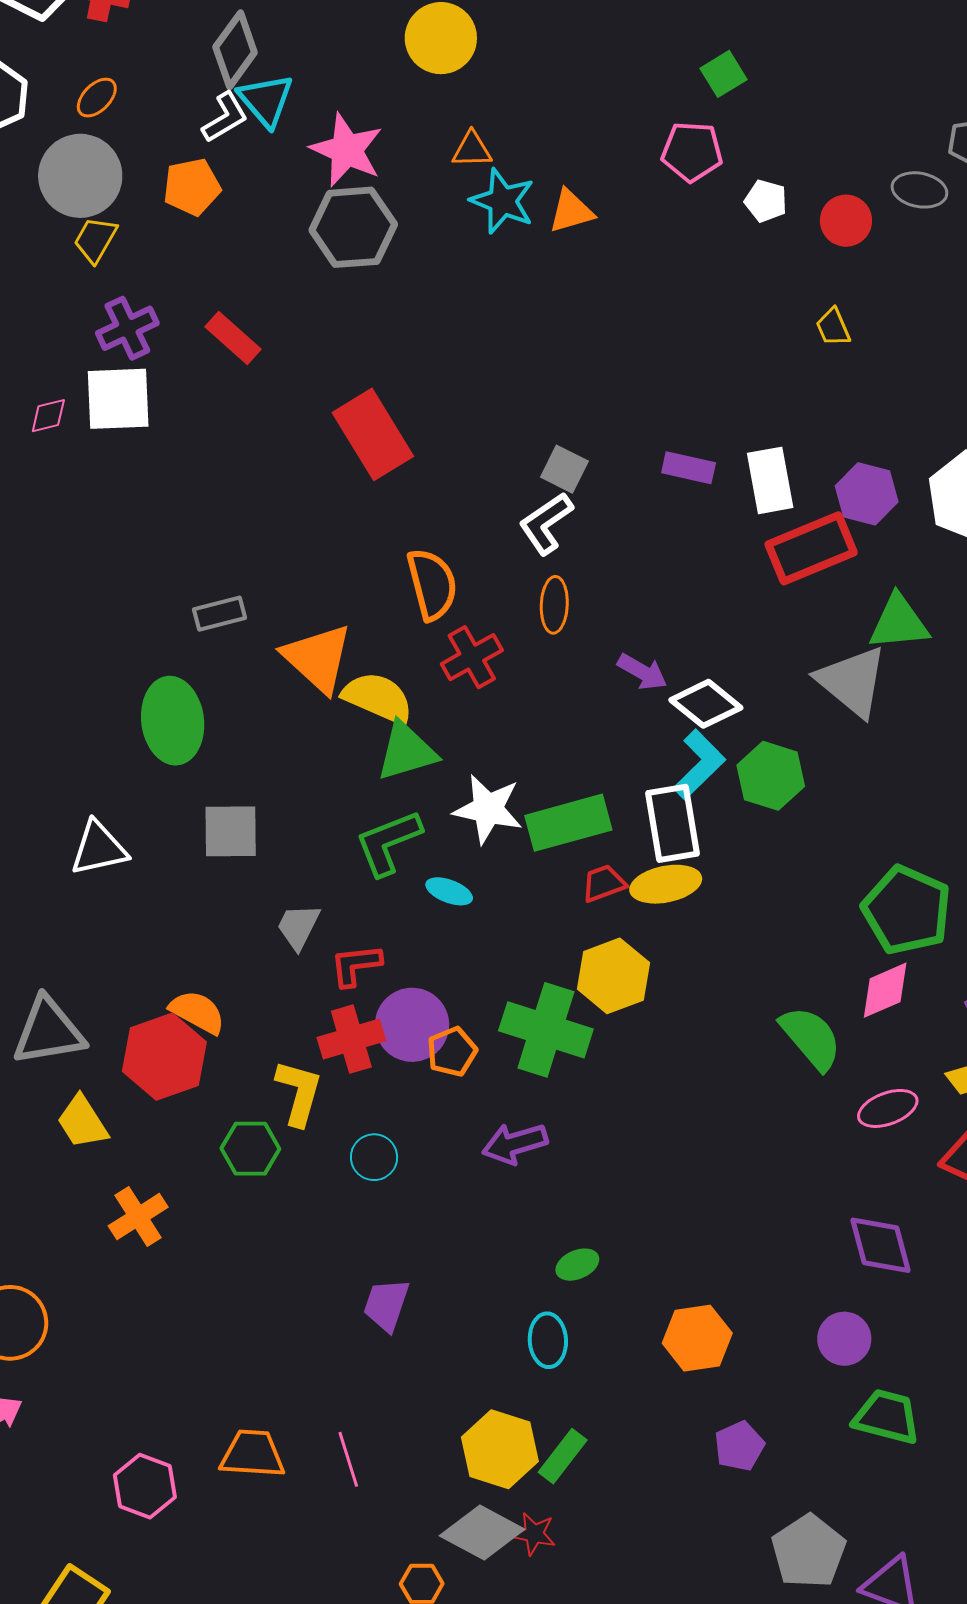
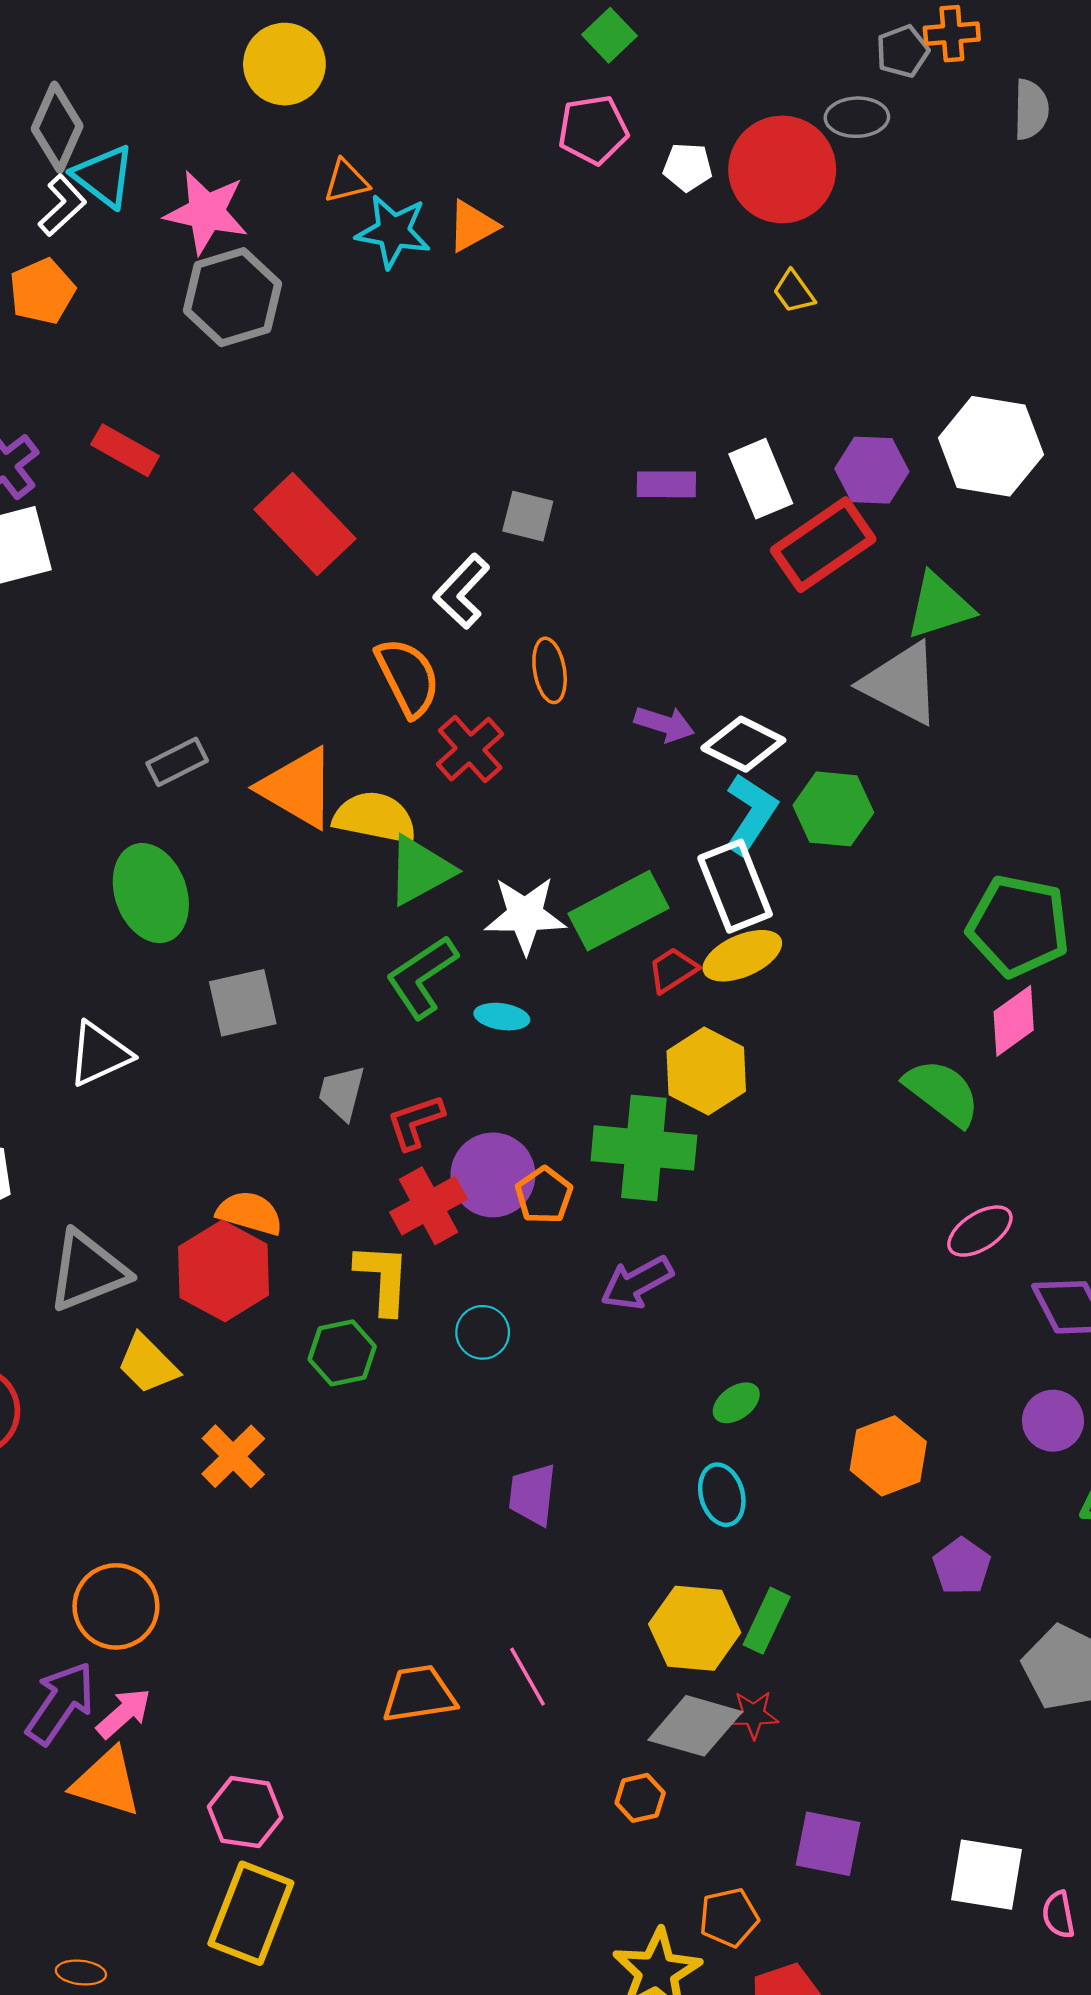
red circle: (846, 221) -> (782, 169), size x1.8
white L-shape: (546, 523) -> (462, 591), moved
pink ellipse: (888, 1108) -> (980, 1231), moved
pink hexagon: (145, 1486) -> (245, 1812), moved

